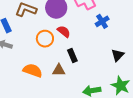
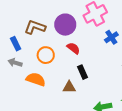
orange circle: (45, 39) -> (46, 55), moved
orange semicircle: (33, 70) -> (36, 79), moved

